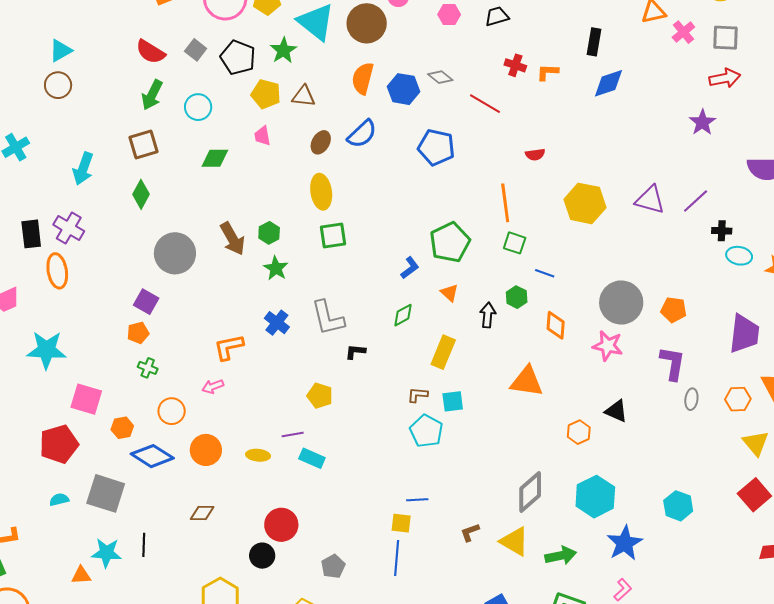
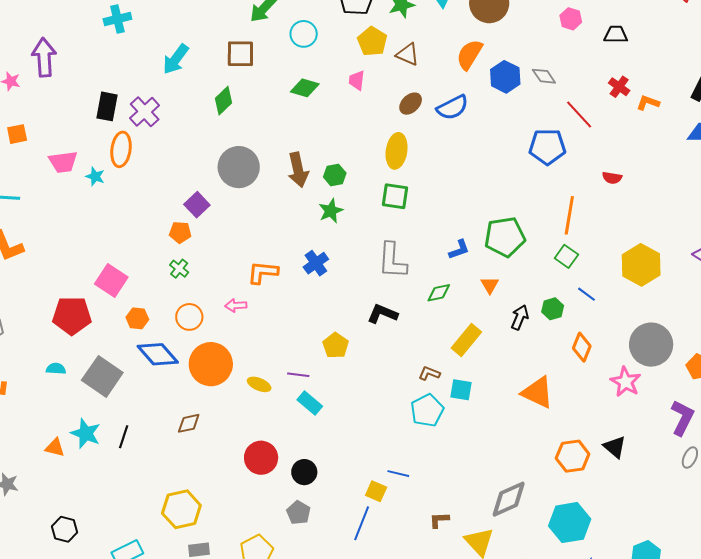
blue pentagon: (436, 147) -> (547, 147), moved, turned -30
yellow hexagon: (585, 203) -> (641, 265), moved
gray L-shape: (328, 318) -> (392, 261), moved
cyan star: (46, 350) -> (95, 176), moved, size x0.5
black L-shape: (355, 352) -> (382, 314), size x1.4
orange hexagon: (579, 432) -> (573, 456), size x1.4
orange circle: (206, 450) -> (211, 364), size x1.4
brown diamond: (202, 513) -> (189, 423), turned -30
black circle: (262, 556) -> (304, 472), moved
gray pentagon: (333, 566) -> (298, 513), turned -30

